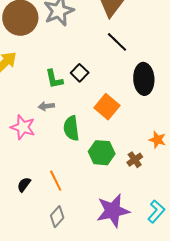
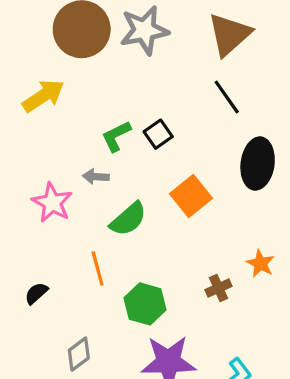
green L-shape: (54, 79) -> (116, 136), turned 65
green semicircle: (71, 128) -> (128, 219), turned -135
green hexagon: (102, 153) -> (145, 304), moved
orange line: (56, 181) -> (98, 268), moved

